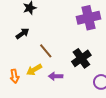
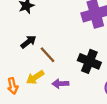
black arrow: (22, 33) -> (28, 42), moved
black cross: (81, 58) -> (89, 61), turned -30

